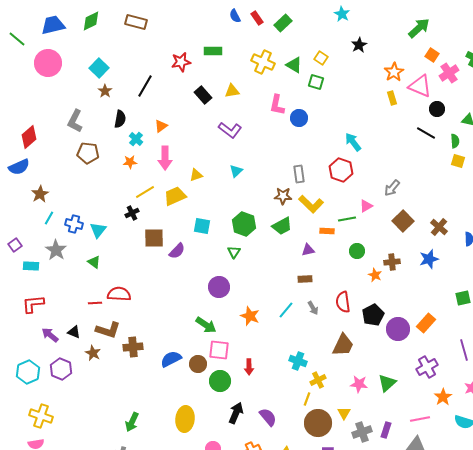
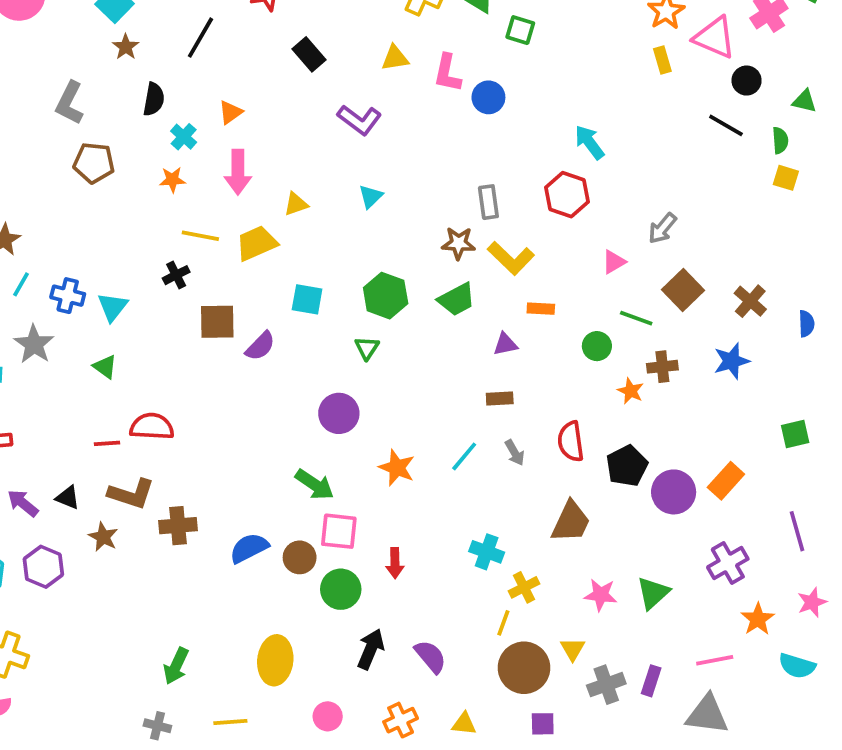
yellow triangle: (232, 91) -> (395, 58), moved
yellow line: (145, 192) -> (200, 236), turned 42
green line: (347, 219) -> (636, 318), moved, turned 30

